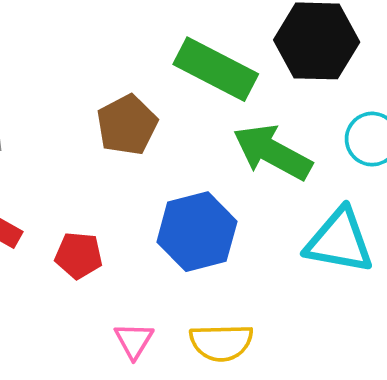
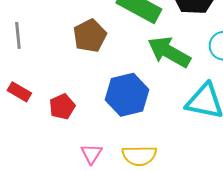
red pentagon: (79, 255) -> (62, 107), turned -30

